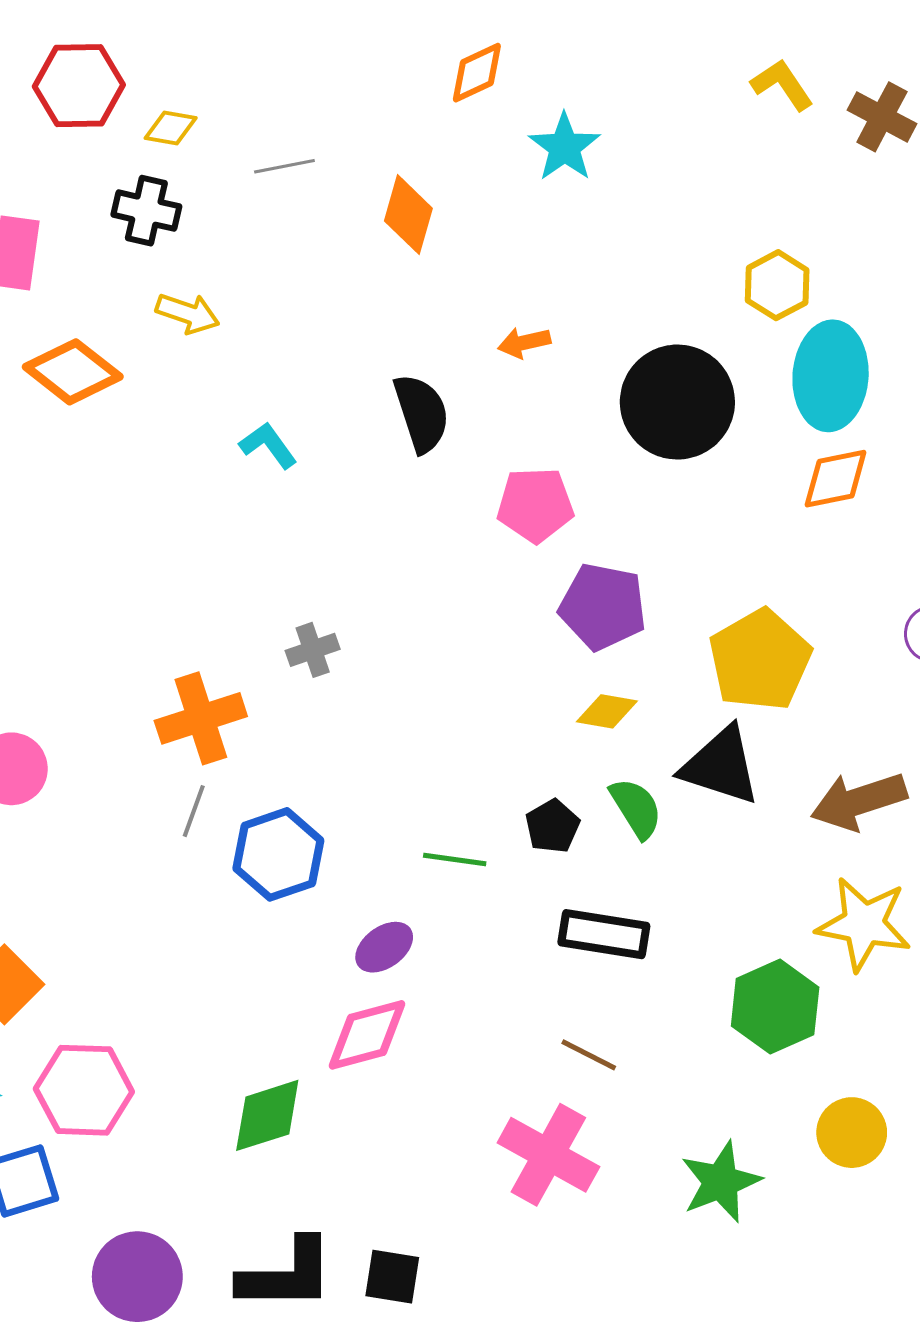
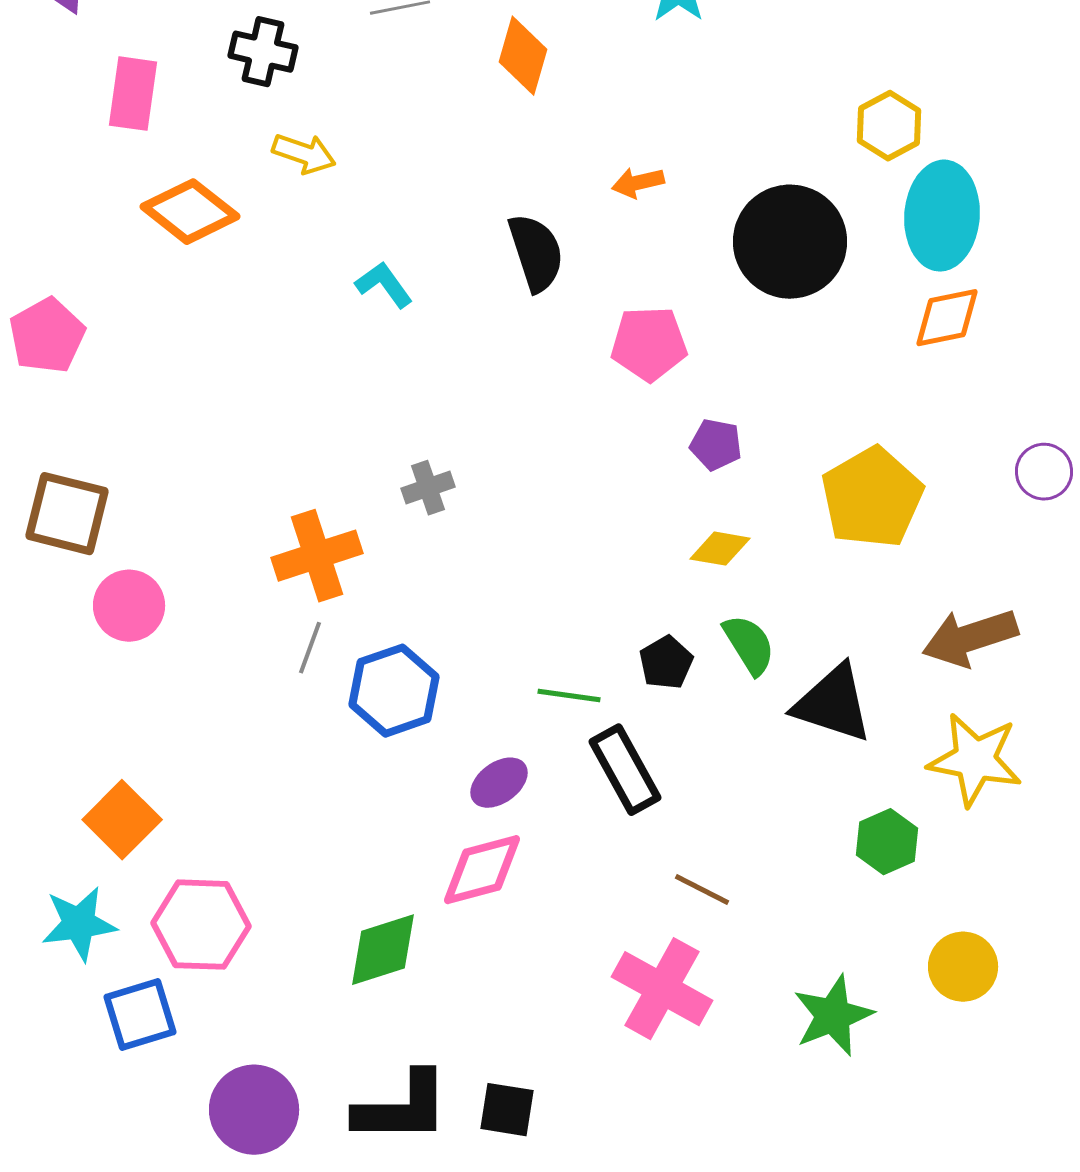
purple pentagon: (603, 607) -> (716, 445), size x0.6
black triangle: (721, 766) -> (833, 704), moved
black rectangle: (604, 934) -> (625, 770), moved, turned 52
green hexagon: (775, 1007) -> (887, 842), size x0.7

